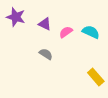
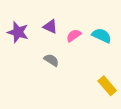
purple star: (16, 17) -> (18, 32), moved

